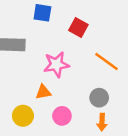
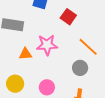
orange triangle: (43, 92) -> (25, 54), moved
gray circle: (99, 98) -> (80, 68), moved

